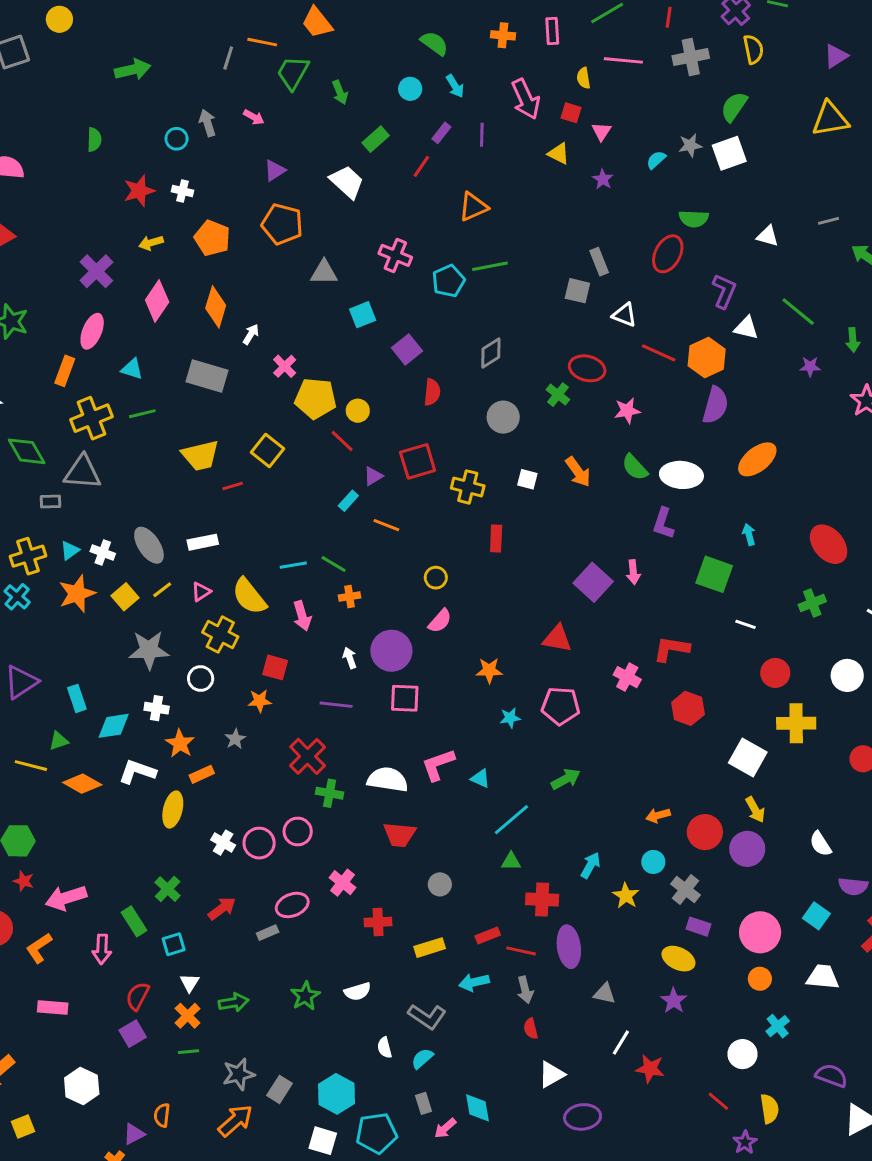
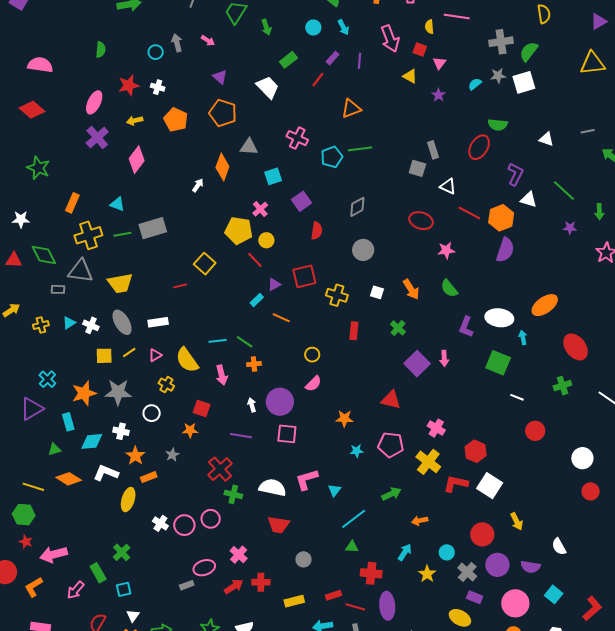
gray cross: (691, 57) -> (501, 42), moved
purple triangle: (275, 170) -> (220, 77), turned -49
orange diamond: (216, 307) -> (222, 167), moved
pink ellipse: (92, 331) -> (94, 102), moved
pink cross: (285, 366) -> (260, 209), moved
gray rectangle: (207, 376) -> (153, 228), moved, turned -36
green cross: (558, 395) -> (398, 328), moved
yellow trapezoid: (200, 455) -> (120, 283), moved
orange ellipse: (757, 459) -> (545, 305), moved
white ellipse: (681, 475) -> (499, 318), moved
yellow cross: (28, 556) -> (41, 325), size x0.7
orange star: (77, 594) -> (84, 393), moved
cyan cross: (17, 597) -> (47, 379), moved
yellow square: (125, 597) -> (104, 356), turned 36
yellow cross: (220, 635) -> (166, 385), size x0.7
red L-shape: (671, 649) -> (456, 484), moved
white circle: (847, 675) -> (582, 458), moved
yellow cross: (796, 723) -> (428, 462), moved, turned 35
white square: (748, 758) -> (490, 486), moved
yellow line: (31, 766) -> (33, 487), moved
cyan triangle: (480, 778) -> (334, 490), turned 40
orange arrow: (658, 815) -> (420, 521), moved
purple circle: (747, 849) -> (497, 565), moved
purple semicircle: (853, 886) -> (530, 567), moved
red arrow: (222, 908) -> (234, 586), moved
pink arrow: (102, 949) -> (76, 590), turned 36

